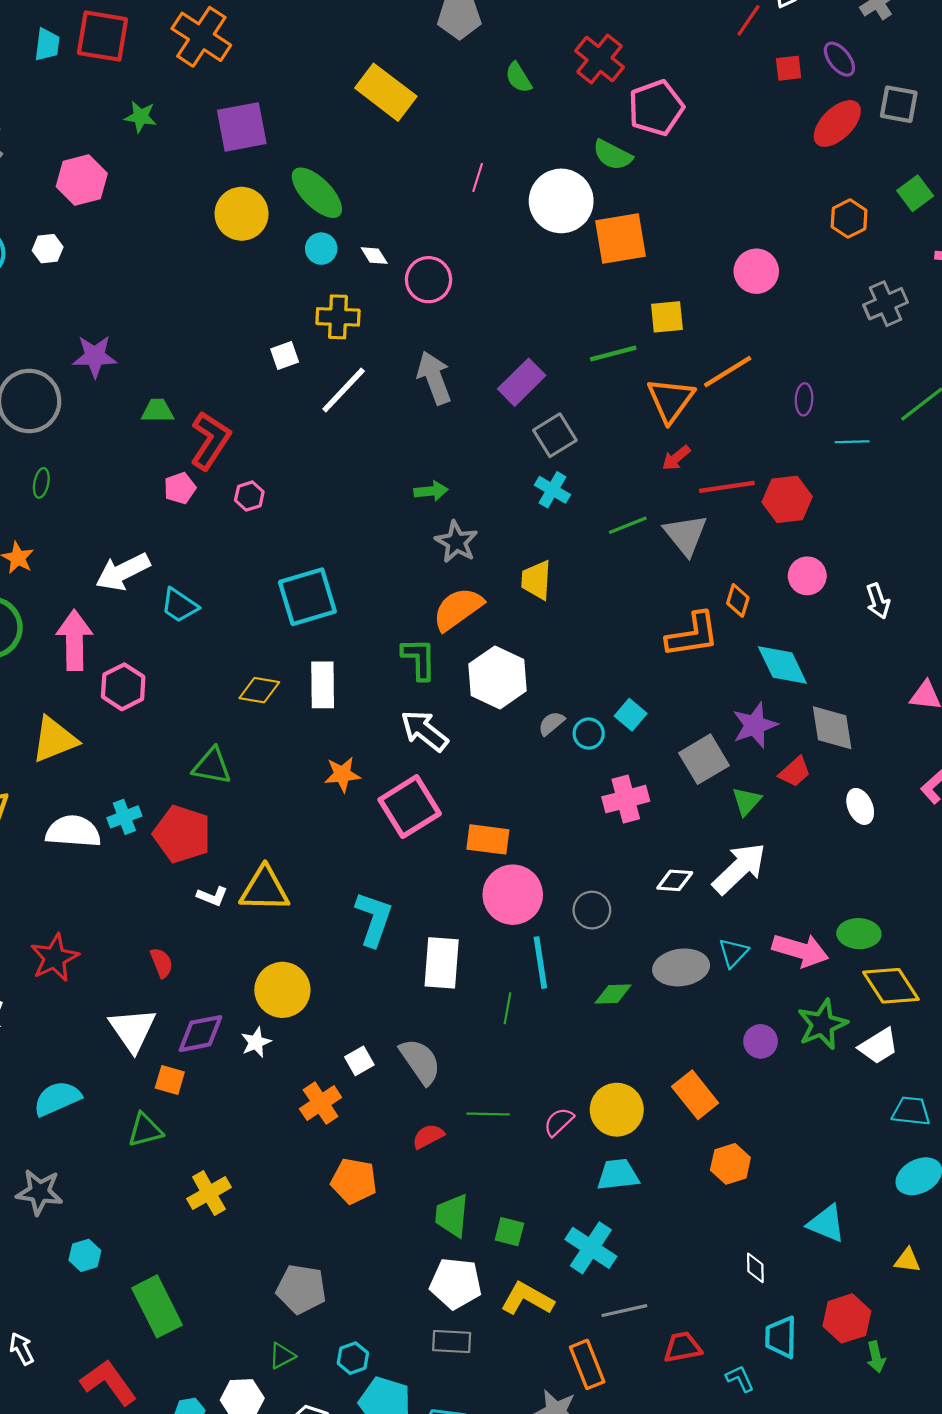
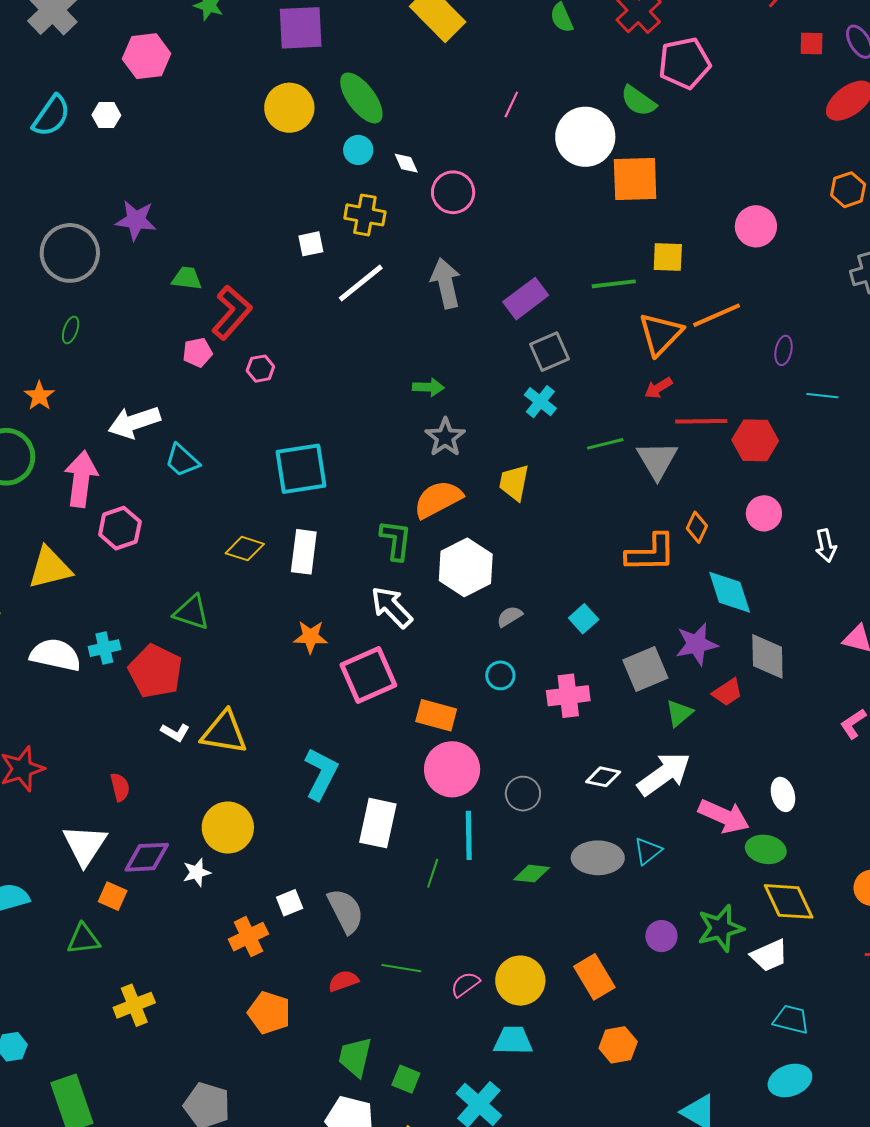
cyan circle: (589, 734) -> (500, 675), moved
white ellipse: (860, 806) -> (783, 794), moved
pink arrow: (800, 950) -> (724, 816), moved

